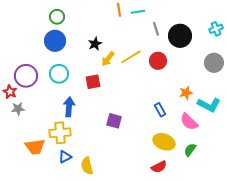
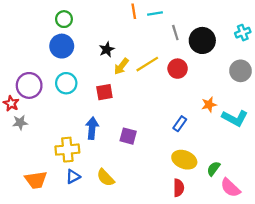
blue arrow: (69, 107) -> (92, 128), moved
blue rectangle: (160, 110) -> (180, 124), turned 64
pink semicircle: (189, 122) -> (230, 188), moved
orange trapezoid: (35, 147) -> (36, 180), moved
yellow semicircle: (87, 166) -> (106, 178), moved, turned -30
red semicircle: (159, 167) -> (179, 188), turned -63

